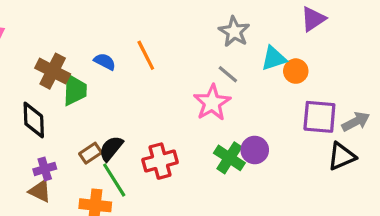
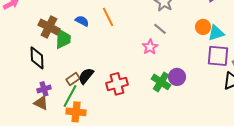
cyan triangle: (274, 58) -> (216, 33), moved
pink star: (212, 103) -> (150, 47), size x0.7
green line: (114, 180) -> (70, 96), moved, turned 60

